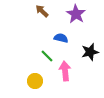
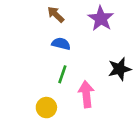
blue semicircle: (61, 38) -> (61, 44), moved
green line: (47, 56) -> (62, 74), turned 64

